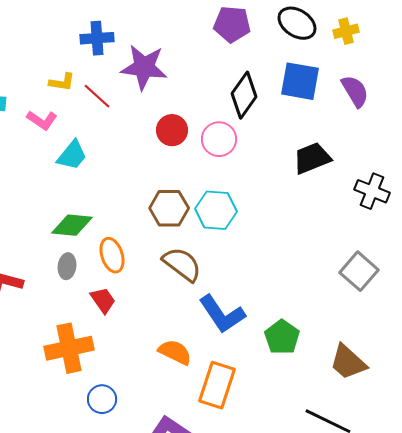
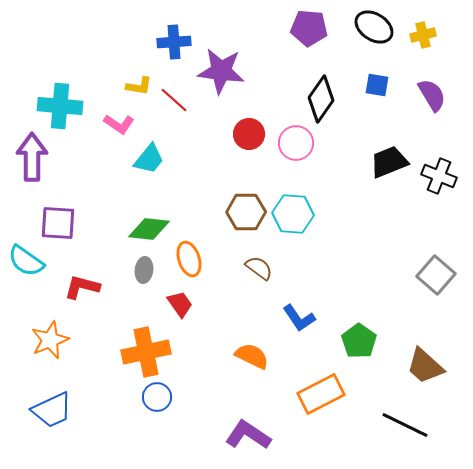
blue square: (300, 81) -> (377, 85), size x0.6
black cross: (372, 191) -> (439, 176), moved
brown semicircle: (182, 264) -> (259, 268), size x0.7
blue L-shape: (222, 314) -> (299, 318), size x0.7
orange rectangle: (217, 385) -> (321, 394), moved, turned 45
blue circle: (102, 399) -> (157, 397), moved

